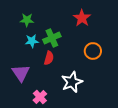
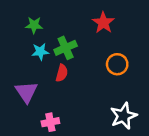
white star: (72, 82) -> (123, 116), moved
pink cross: (40, 97) -> (50, 122), turned 32

